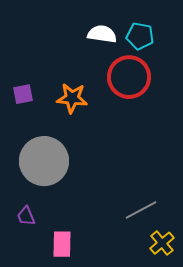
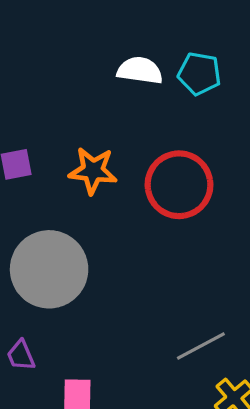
red circle: (129, 77) -> (179, 185), moved

